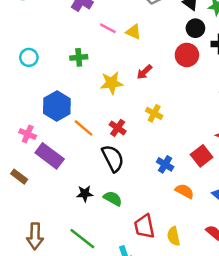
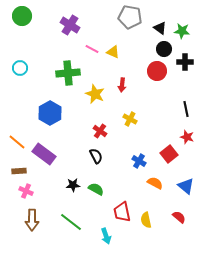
cyan circle: (29, 57) -> (20, 68), moved
green cross: (79, 57) -> (68, 73), size x1.6
red arrow: (144, 72) -> (122, 85), turned -40
yellow star: (112, 83) -> (95, 94), turned 30
orange line: (84, 128) -> (17, 142), moved
pink cross: (28, 134) -> (26, 191), moved
black semicircle: (113, 158) -> (96, 156), size x0.7
brown rectangle: (19, 177) -> (19, 171), turned -40

